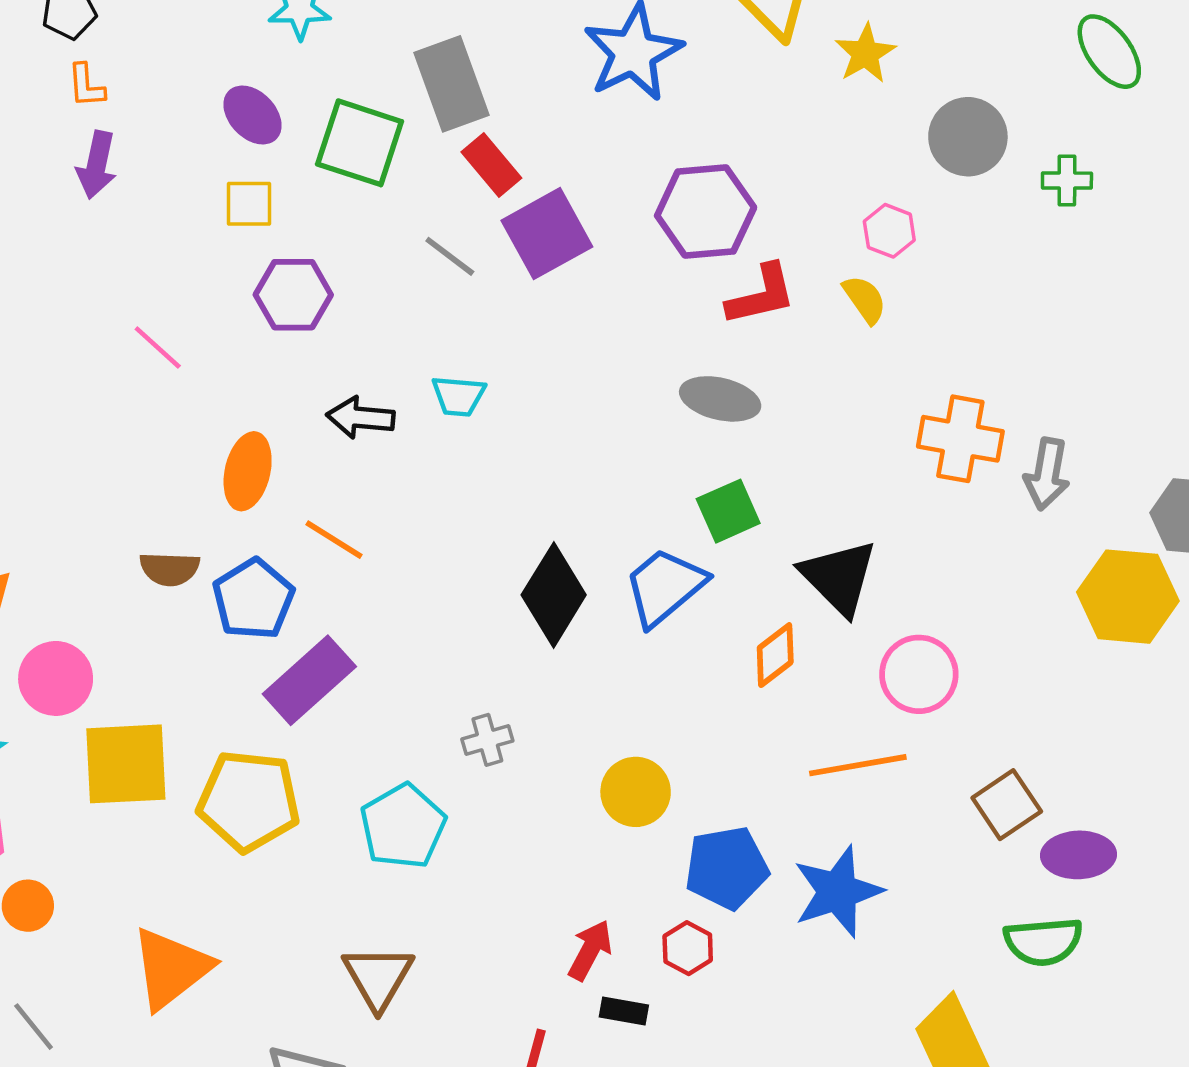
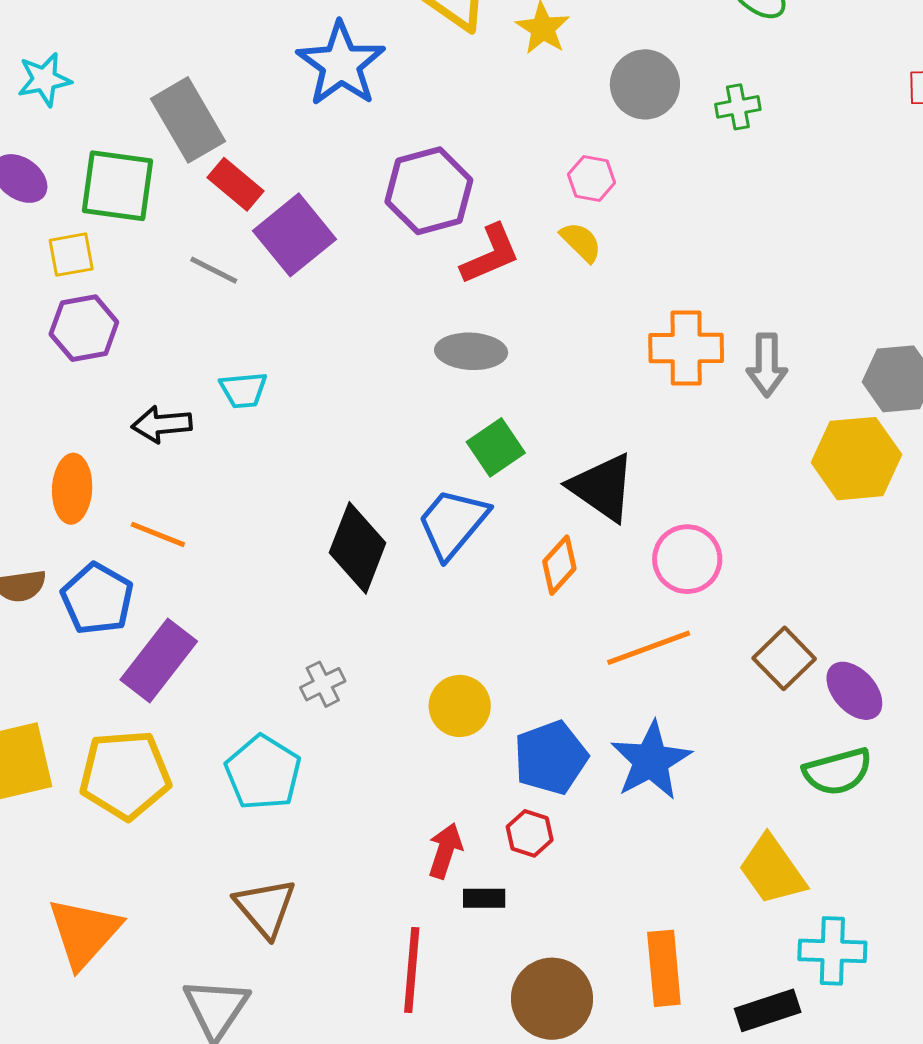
yellow square: (249, 204) -> (71, 255), moved
purple ellipse: (1078, 855) -> (854, 691), turned 60

